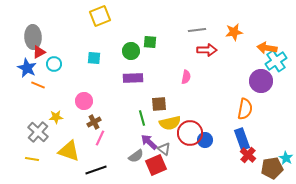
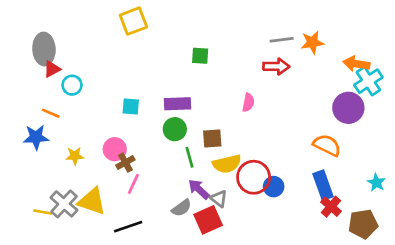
gray line: (197, 30) -> (282, 40), moved
green circle: (131, 51) -> (175, 129), moved
cyan square: (94, 58) -> (131, 106), moved
blue star: (27, 68) -> (36, 137), moved, turned -30
pink circle: (84, 101) -> (115, 149), moved
orange semicircle: (245, 109) -> (327, 145), turned -75
gray cross: (38, 132) -> (64, 204), moved
cyan star: (286, 158) -> (376, 183), moved

